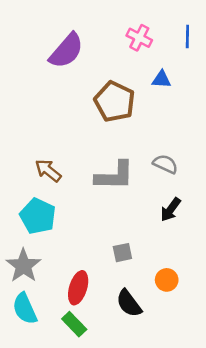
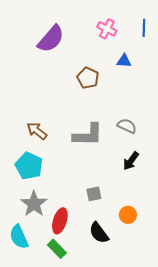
brown pentagon: (115, 102) -> (88, 78), size x0.7
gray star: (23, 266) -> (34, 204), moved

